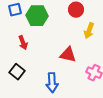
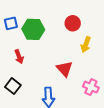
red triangle: (68, 55) -> (65, 69), turned 36

